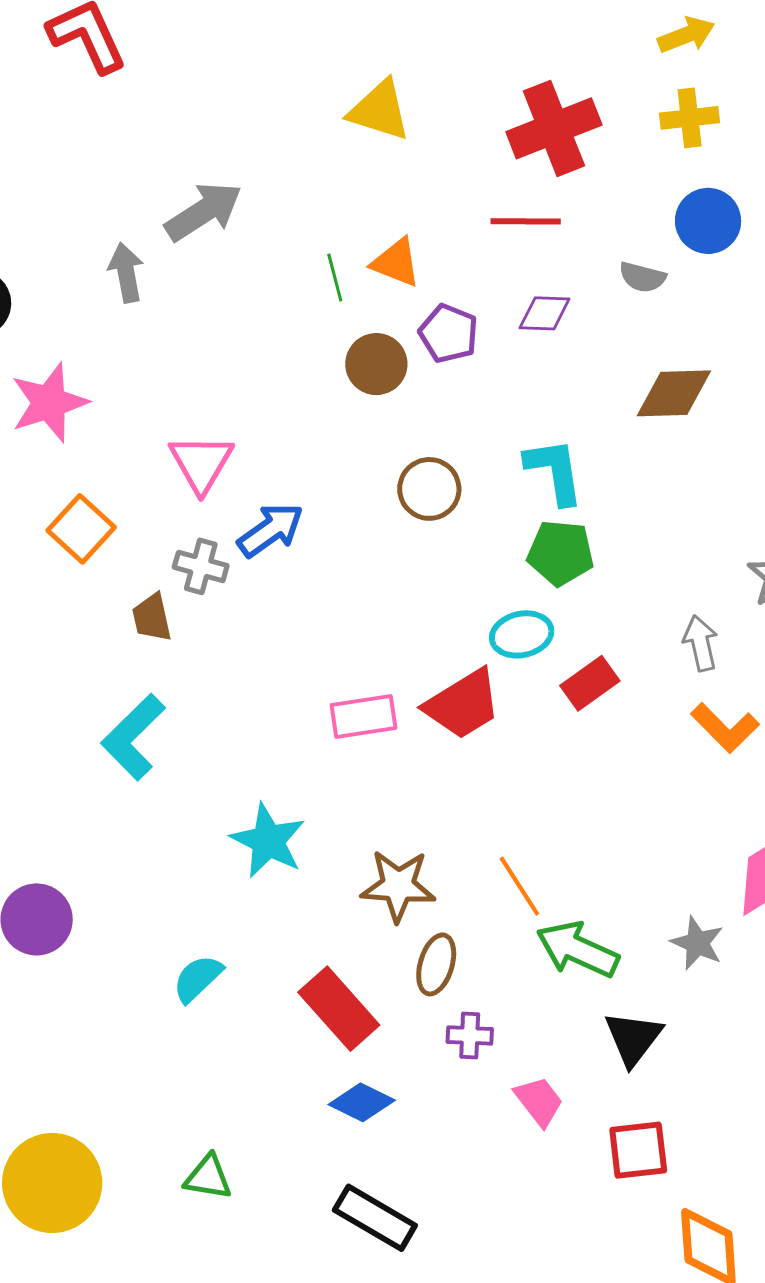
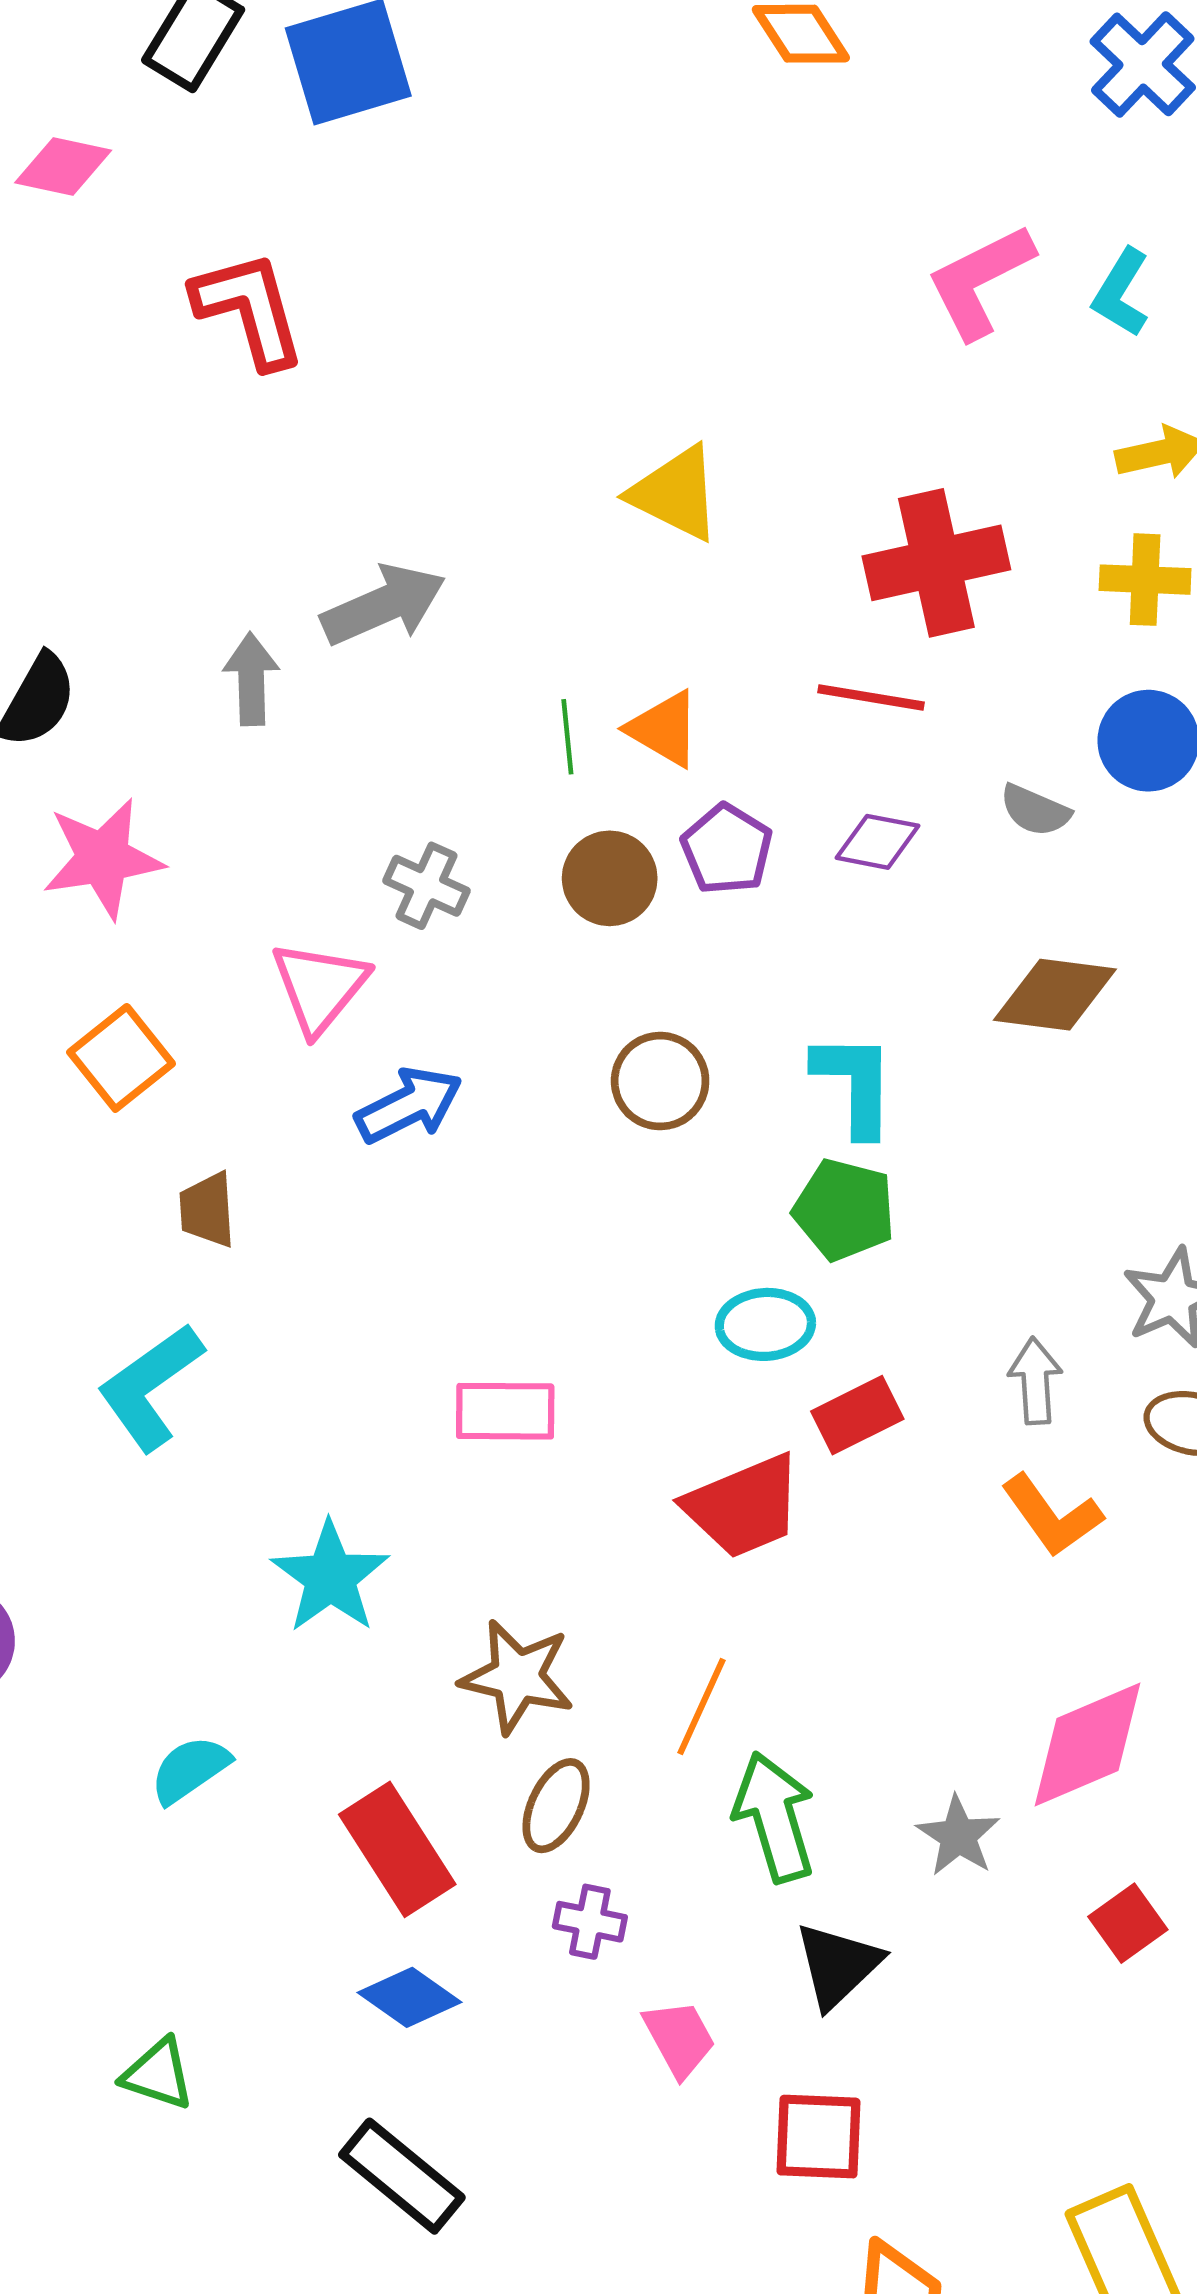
gray cross: (201, 566) -> (427, 886), moved
red trapezoid: (463, 704) -> (744, 1506), moved
orange line: (519, 886) -> (701, 1707), turned 48
green arrow: (578, 950) -> (774, 1817), turned 40

